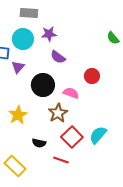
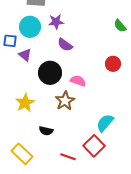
purple triangle: (18, 67) -> (25, 55), turned -32
red circle: (92, 76) -> (113, 64), moved
red square: (72, 137) -> (94, 146), moved
red line: (61, 160) -> (68, 157), moved

